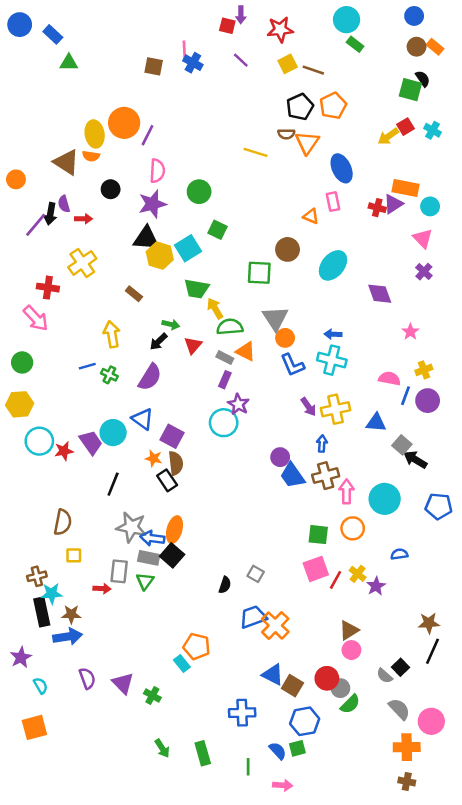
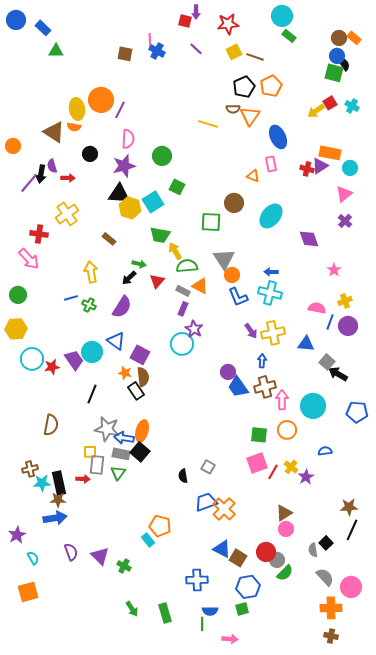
blue circle: (414, 16) -> (337, 56), moved
pink triangle: (423, 238) -> (344, 194), turned 36
yellow square: (74, 555) -> (90, 452), moved
black semicircle: (225, 585) -> (183, 476), turned 152
black rectangle: (42, 612) -> (59, 483), moved
gray semicircle: (385, 676) -> (313, 550), turned 40
blue semicircle: (278, 751) -> (210, 611), moved, turned 133

